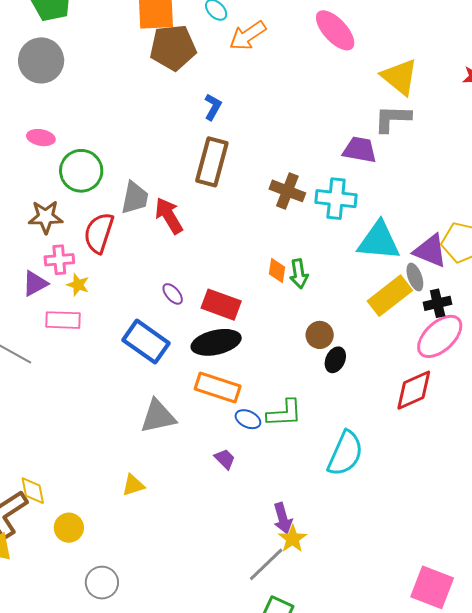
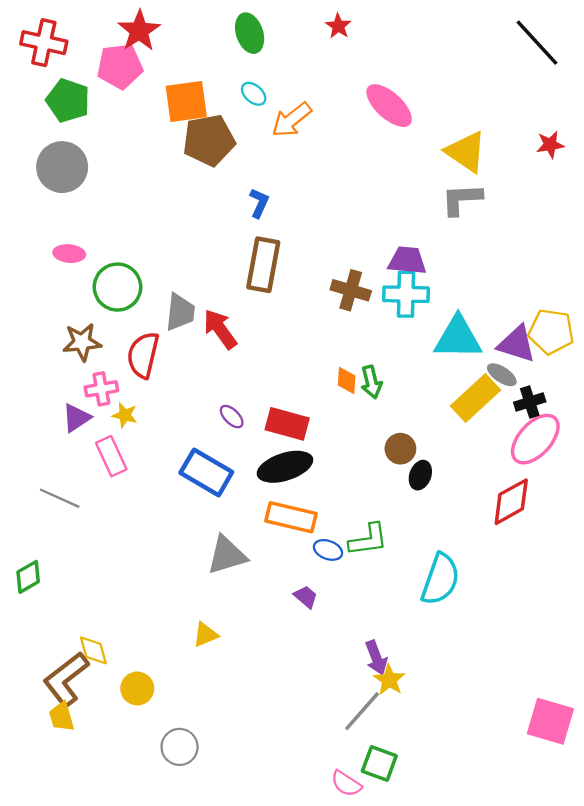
purple trapezoid: (360, 150) -> (407, 260), moved
gray ellipse: (415, 277) -> (502, 375), turned -32
pink rectangle: (63, 320) -> (111, 456), turned 68

